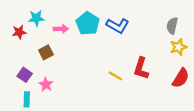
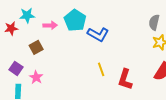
blue L-shape: (118, 26) -> (98, 34), moved
red L-shape: (141, 68) -> (125, 79), moved
yellow line: (115, 76) -> (101, 69), turned 40

